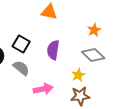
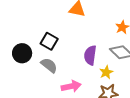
purple semicircle: (53, 50) -> (90, 55), moved

